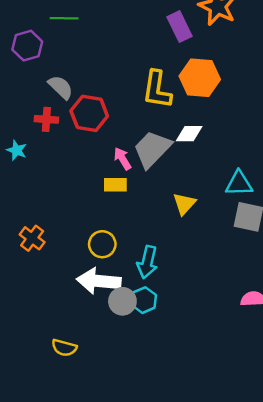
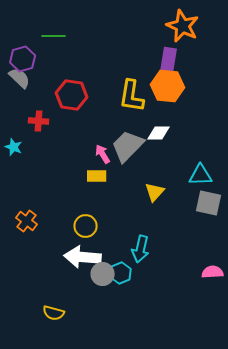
purple rectangle: (180, 27) -> (169, 60), moved, turned 35
gray semicircle: (61, 87) -> (20, 78), moved
red hexagon: (89, 113) -> (72, 95), moved
cyan arrow: (147, 262) -> (141, 249), moved

